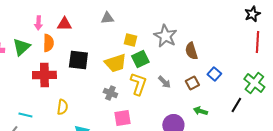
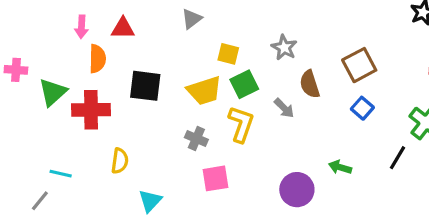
gray triangle: (107, 18) -> (192, 19), turned -32
gray star: (165, 36) -> (284, 48), size x0.7
green triangle: (21, 47) -> (53, 92), moved
brown semicircle: (191, 51) -> (310, 84), moved
gray arrow: (164, 82) -> (284, 108), moved
brown square: (192, 83) -> (359, 65), moved, size x1.5

